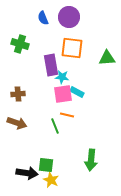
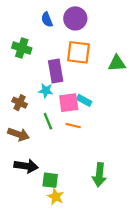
cyan star: (62, 77) -> (46, 91), moved
brown cross: (18, 94) -> (20, 103), turned 32
green line: (55, 126) -> (48, 121), moved
black arrow: (27, 173) -> (26, 166), moved

